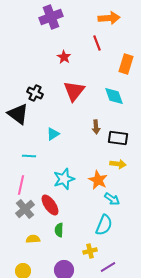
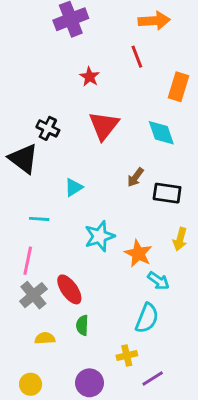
brown arrow: (96, 127) -> (135, 177), turned 40
yellow arrow: (118, 164) -> (180, 239), moved, turned 98
cyan star: (64, 179) -> (100, 236), moved

